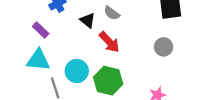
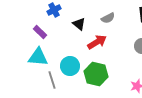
gray semicircle: (112, 13) -> (108, 18), moved, turned -64
red arrow: (109, 42) -> (97, 42), turned -78

